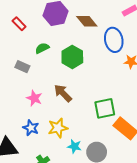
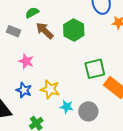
green hexagon: (72, 57) -> (74, 30), moved
brown arrow: (63, 93) -> (45, 31), moved
yellow star: (58, 128) -> (50, 89), turned 30

